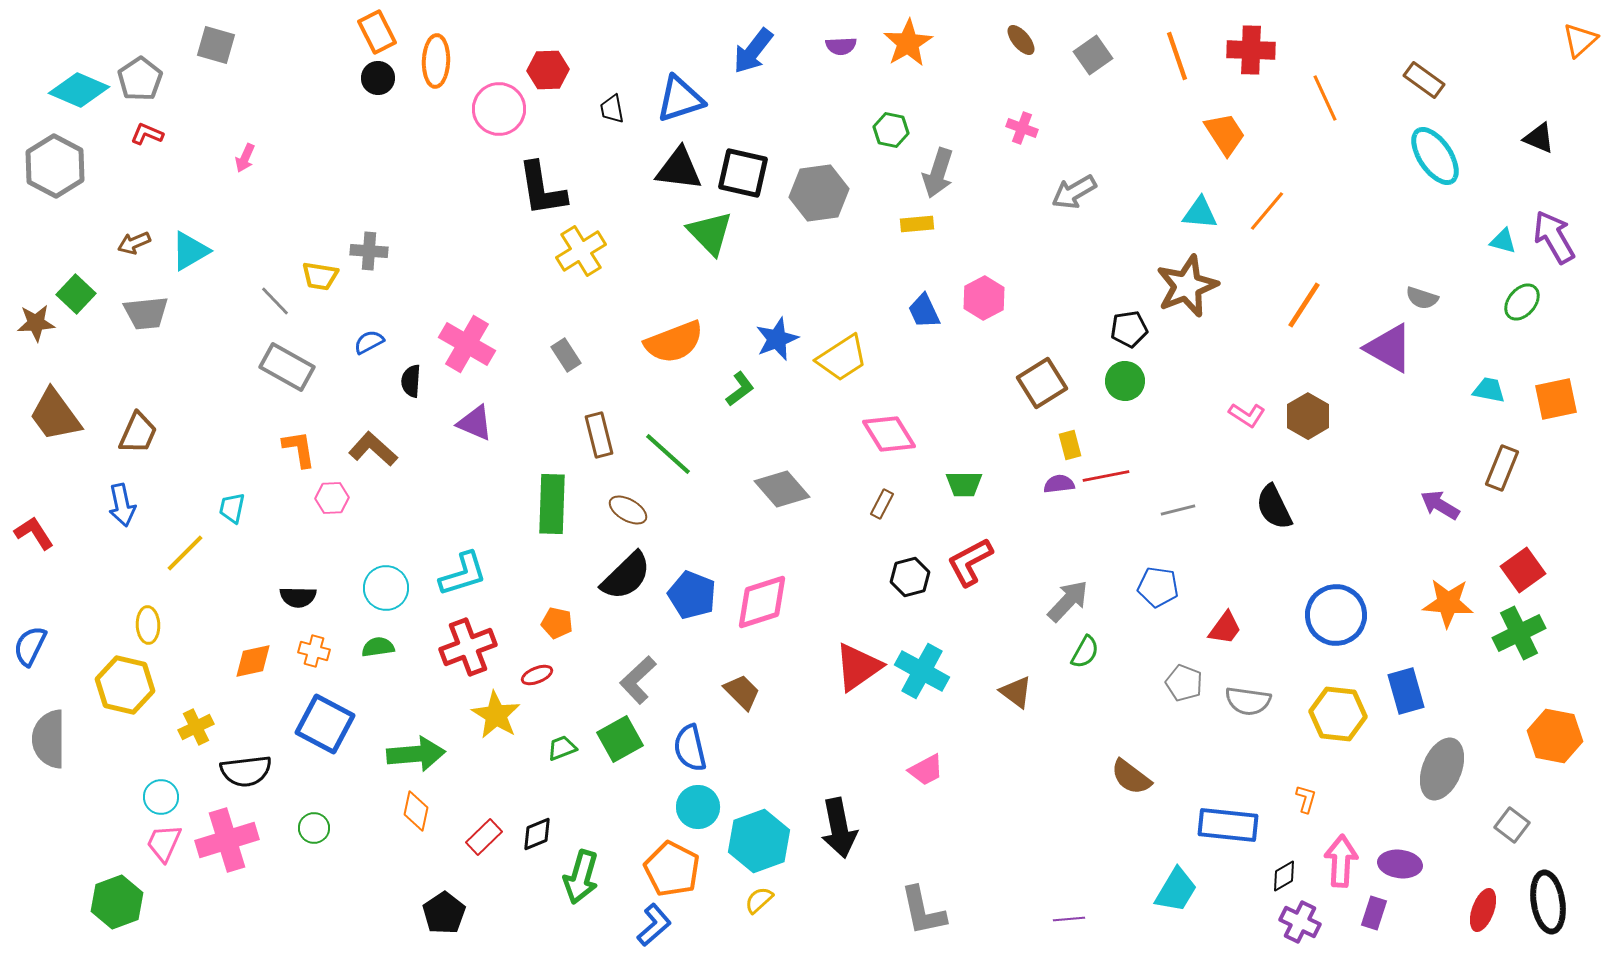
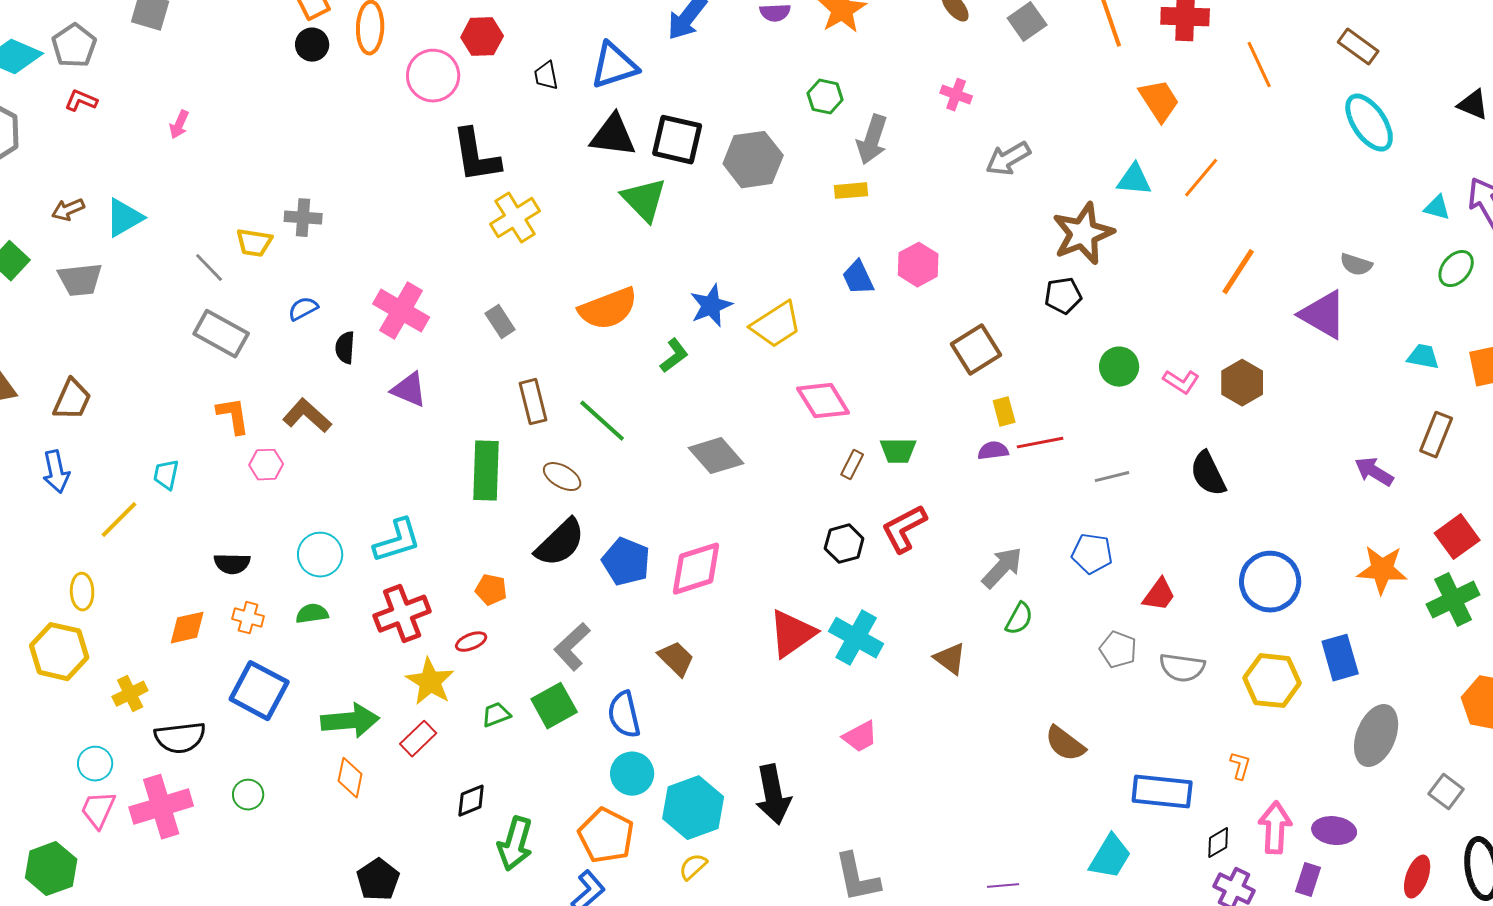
brown star: (1187, 286) -> (1083, 234), moved
green circle: (1125, 381) -> (1119, 367), moved
brown rectangle: (882, 504) -> (852, 465), moved
red rectangle: (484, 837) -> (418, 739), moved

